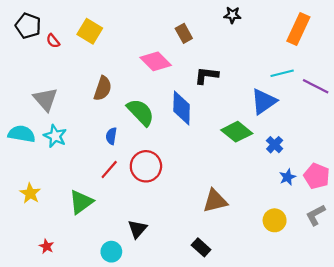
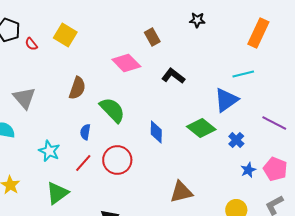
black L-shape: (206, 75) -> (173, 76), turned 30
purple line: (316, 86) -> (274, 123), moved
blue diamond: (182, 108) -> (156, 132), moved, size x0.7
cyan star: (55, 136) -> (49, 151), moved

